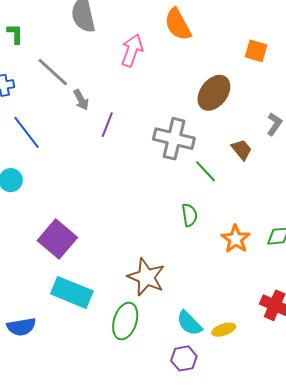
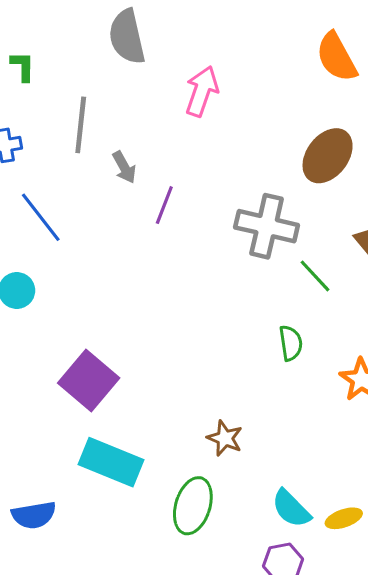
orange semicircle: (178, 24) -> (337, 57), moved
gray line: (53, 72) -> (81, 125), turned 54
brown star: (146, 277) -> (225, 438), size x0.6

